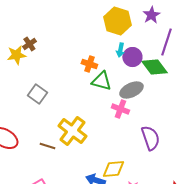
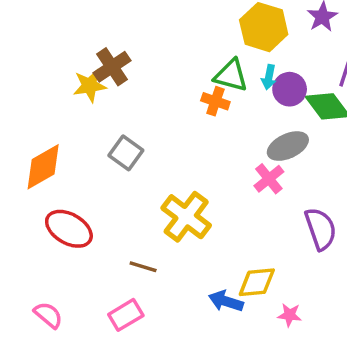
brown cross: (29, 44) -> (112, 67), size x1.5
green triangle: (101, 81) -> (231, 75), moved
pink cross: (120, 109) -> (269, 179), turned 30
brown line: (47, 146) -> (143, 267), moved

